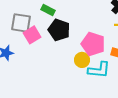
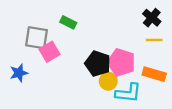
black pentagon: (59, 30) -> (98, 64), moved

